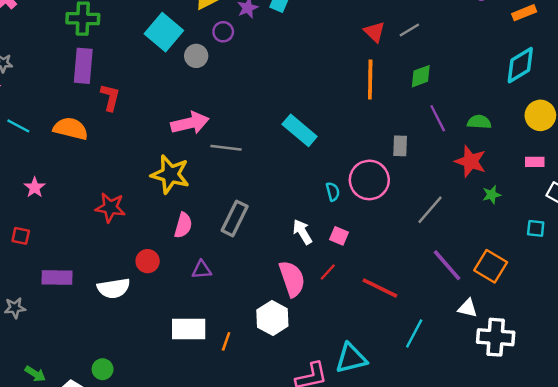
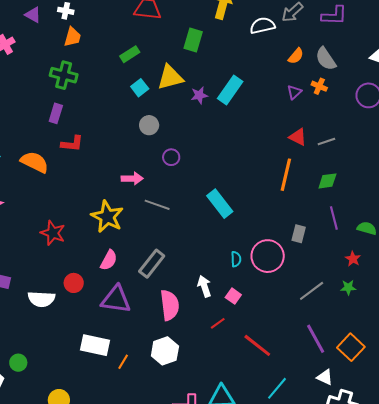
cyan square: (164, 32) -> (140, 88), moved, size x0.6
purple circle: (223, 32) -> (171, 157), moved
red triangle: (374, 32) -> (298, 137), turned -30
purple rectangle: (83, 66) -> (56, 113), size x0.7
red L-shape: (110, 97) -> (72, 144), turned 70
pink arrow: (190, 123) -> (132, 178), size x0.7
red star: (471, 161) -> (353, 259), size x0.6
green star: (492, 195) -> (348, 287), moved
purple triangle: (202, 270) -> (116, 299), size x1.8
pink semicircle: (292, 279) -> (170, 305), moved

